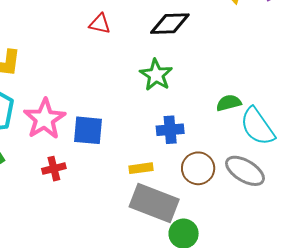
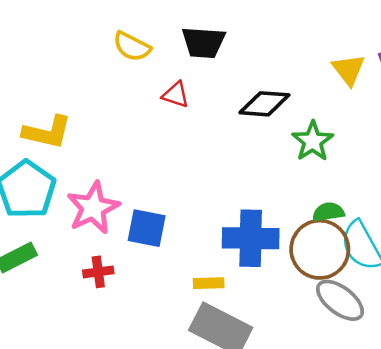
green star: (156, 75) -> (313, 141), moved
blue cross: (170, 130) -> (251, 238), size x1.6
brown circle: (198, 168) -> (320, 249), moved, size x1.4

